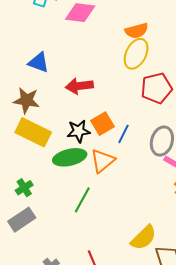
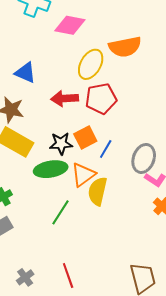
orange semicircle: (137, 31) -> (125, 47), size x1.4
yellow ellipse: (136, 54) -> (91, 64), moved
red pentagon: (157, 88) -> (101, 99), moved
yellow semicircle: (144, 238) -> (98, 191), moved, turned 144

